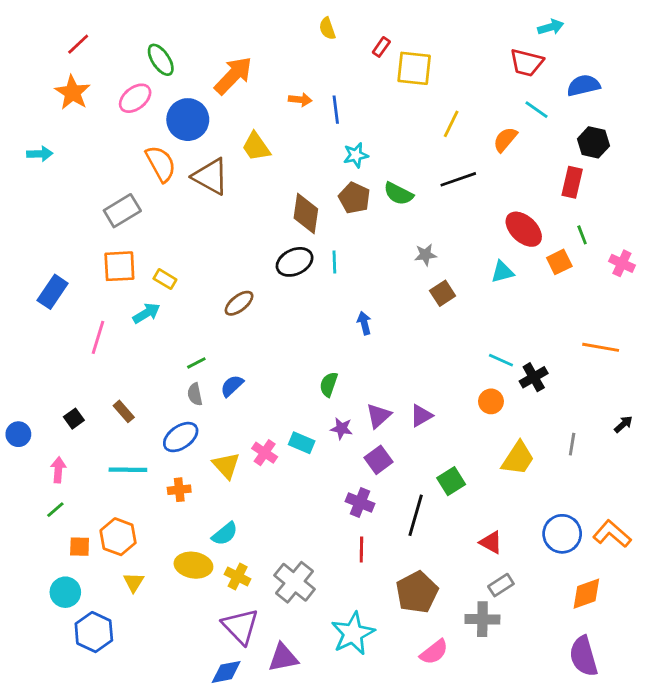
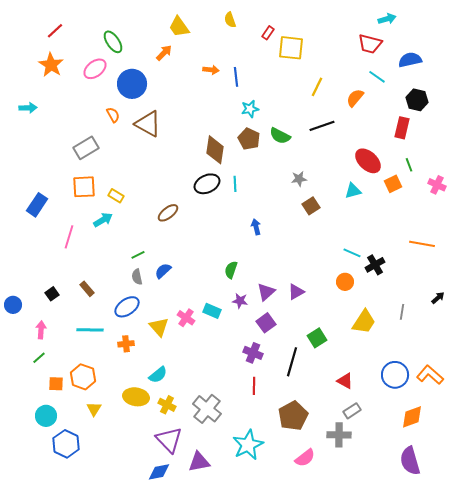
orange arrow: (233, 75) -> (164, 53), size x0.6
yellow trapezoid: (256, 147) -> (179, 27), moved
orange semicircle: (161, 164) -> (113, 115), size x0.6

